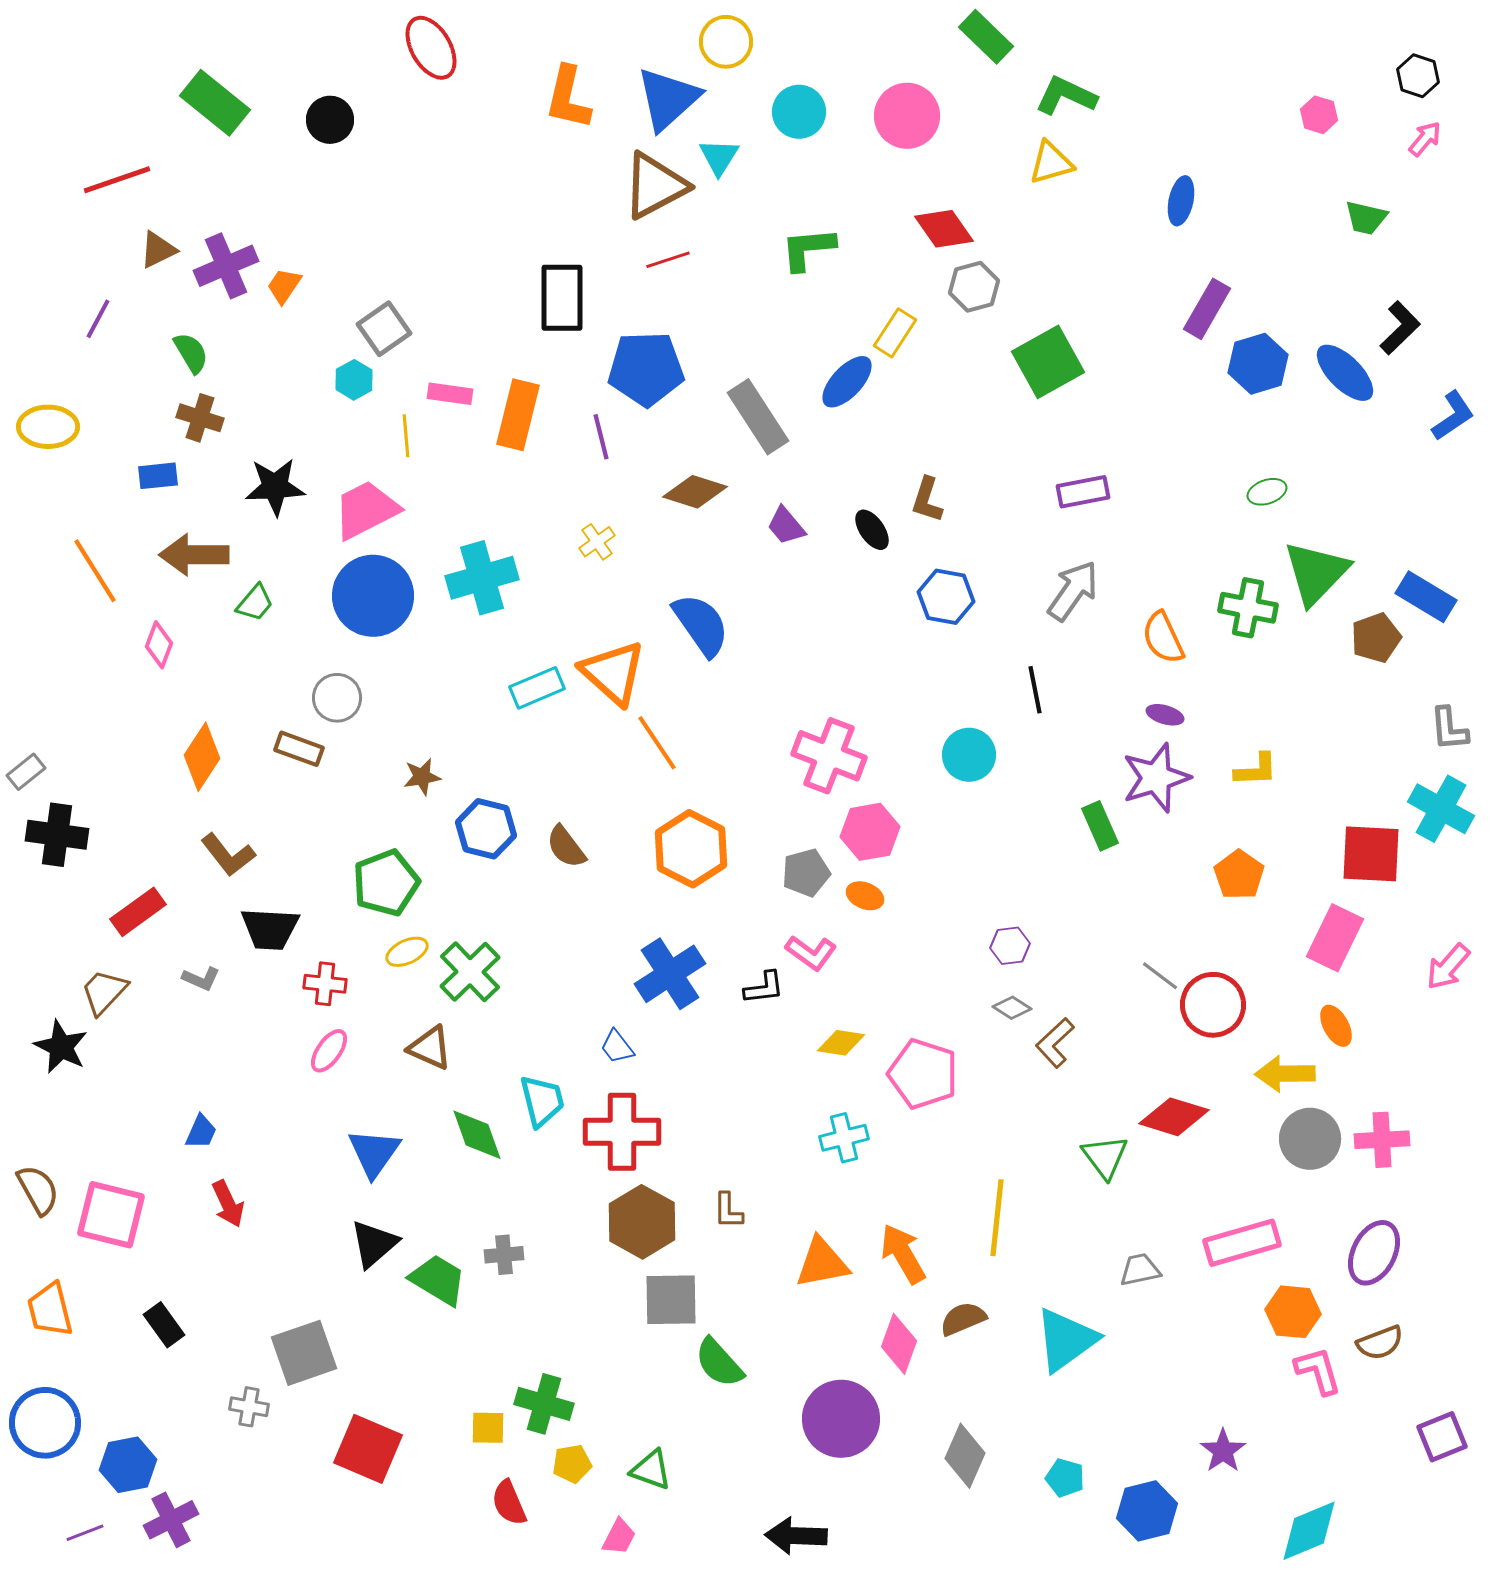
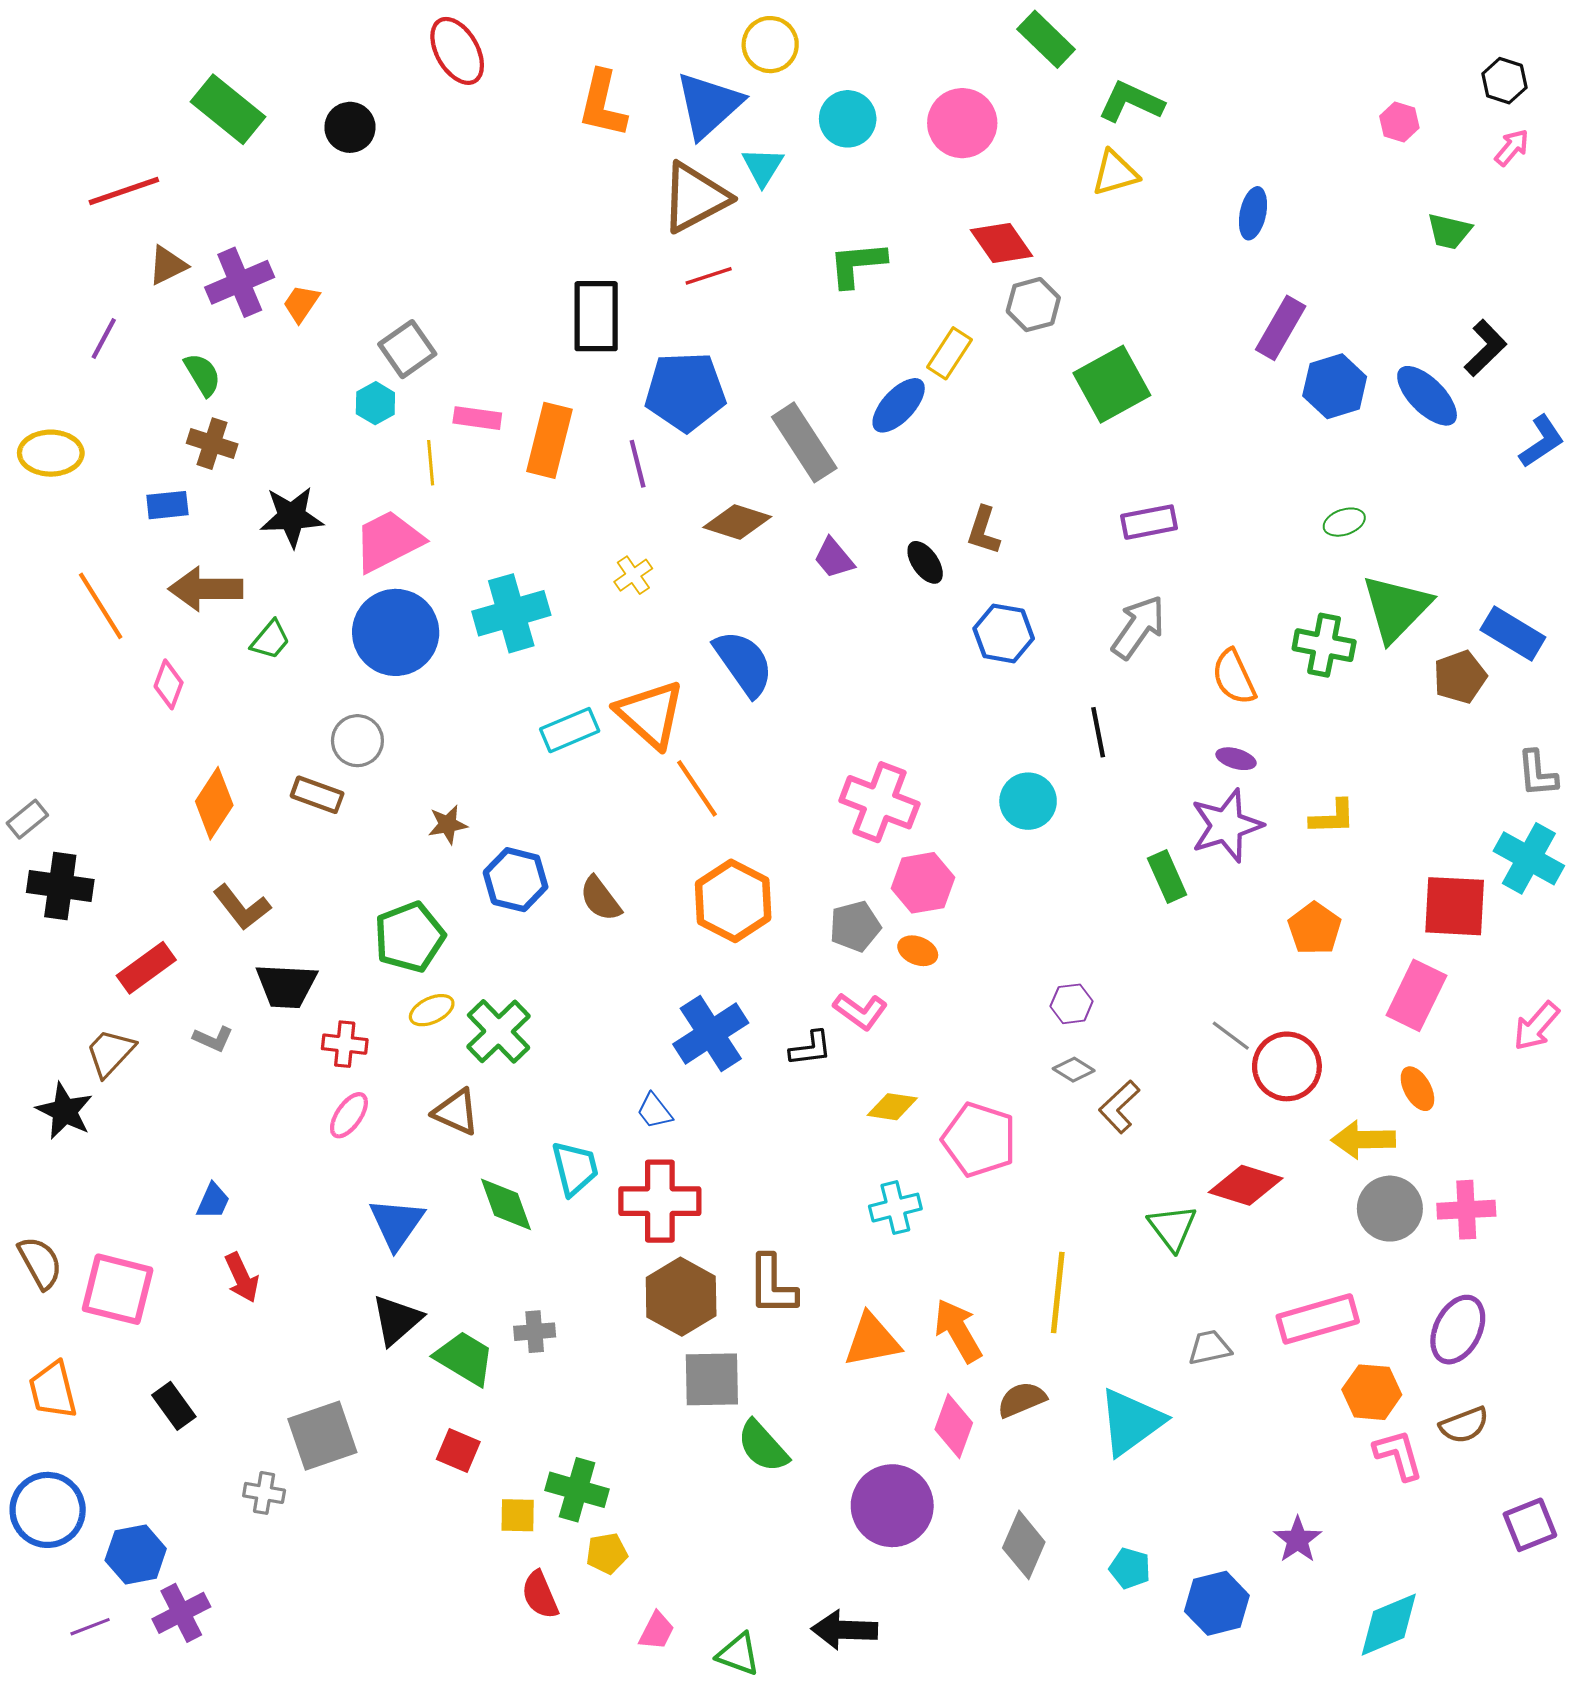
brown L-shape: (728, 1211) -> (772, 1285), size x1.6
red square: (368, 1449) -> (458, 1451), moved, size x0.6
green triangle: (651, 1470) -> (738, 1654), moved

